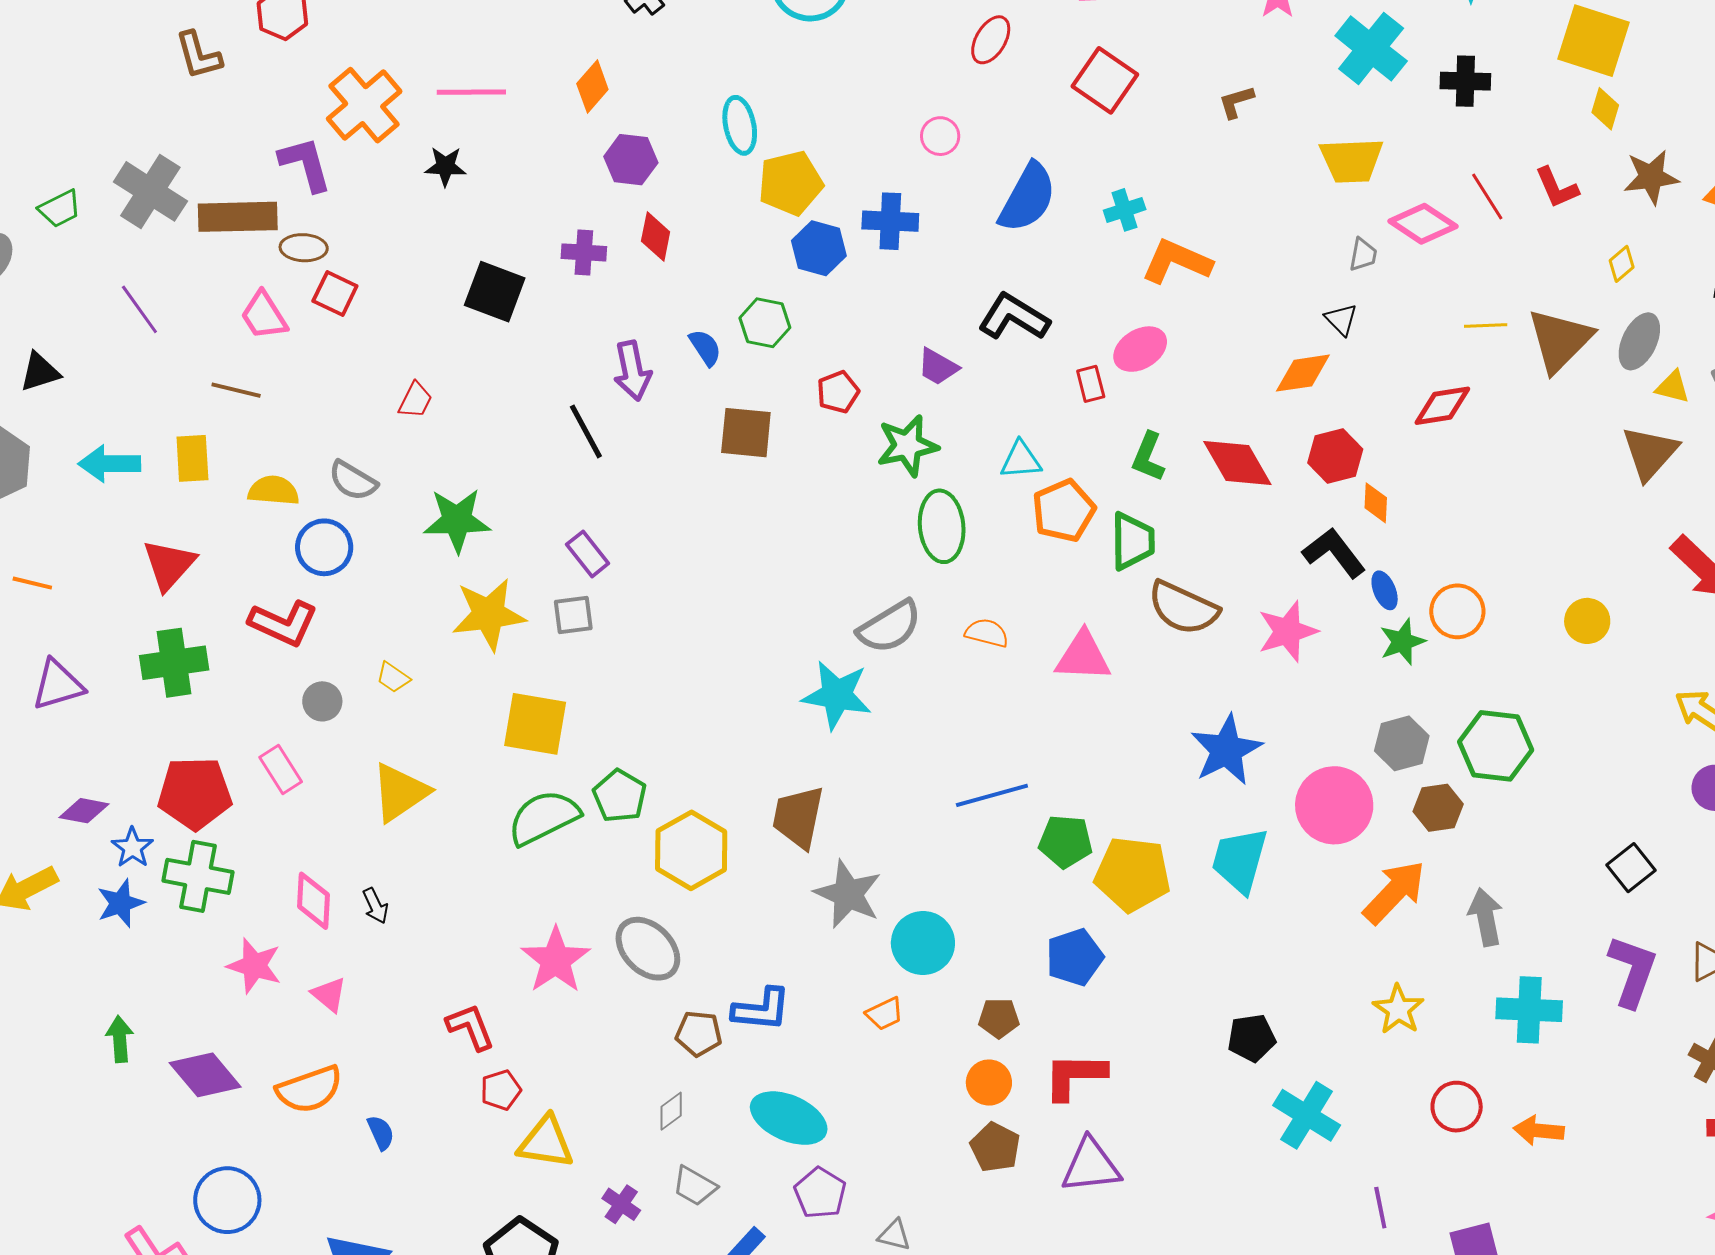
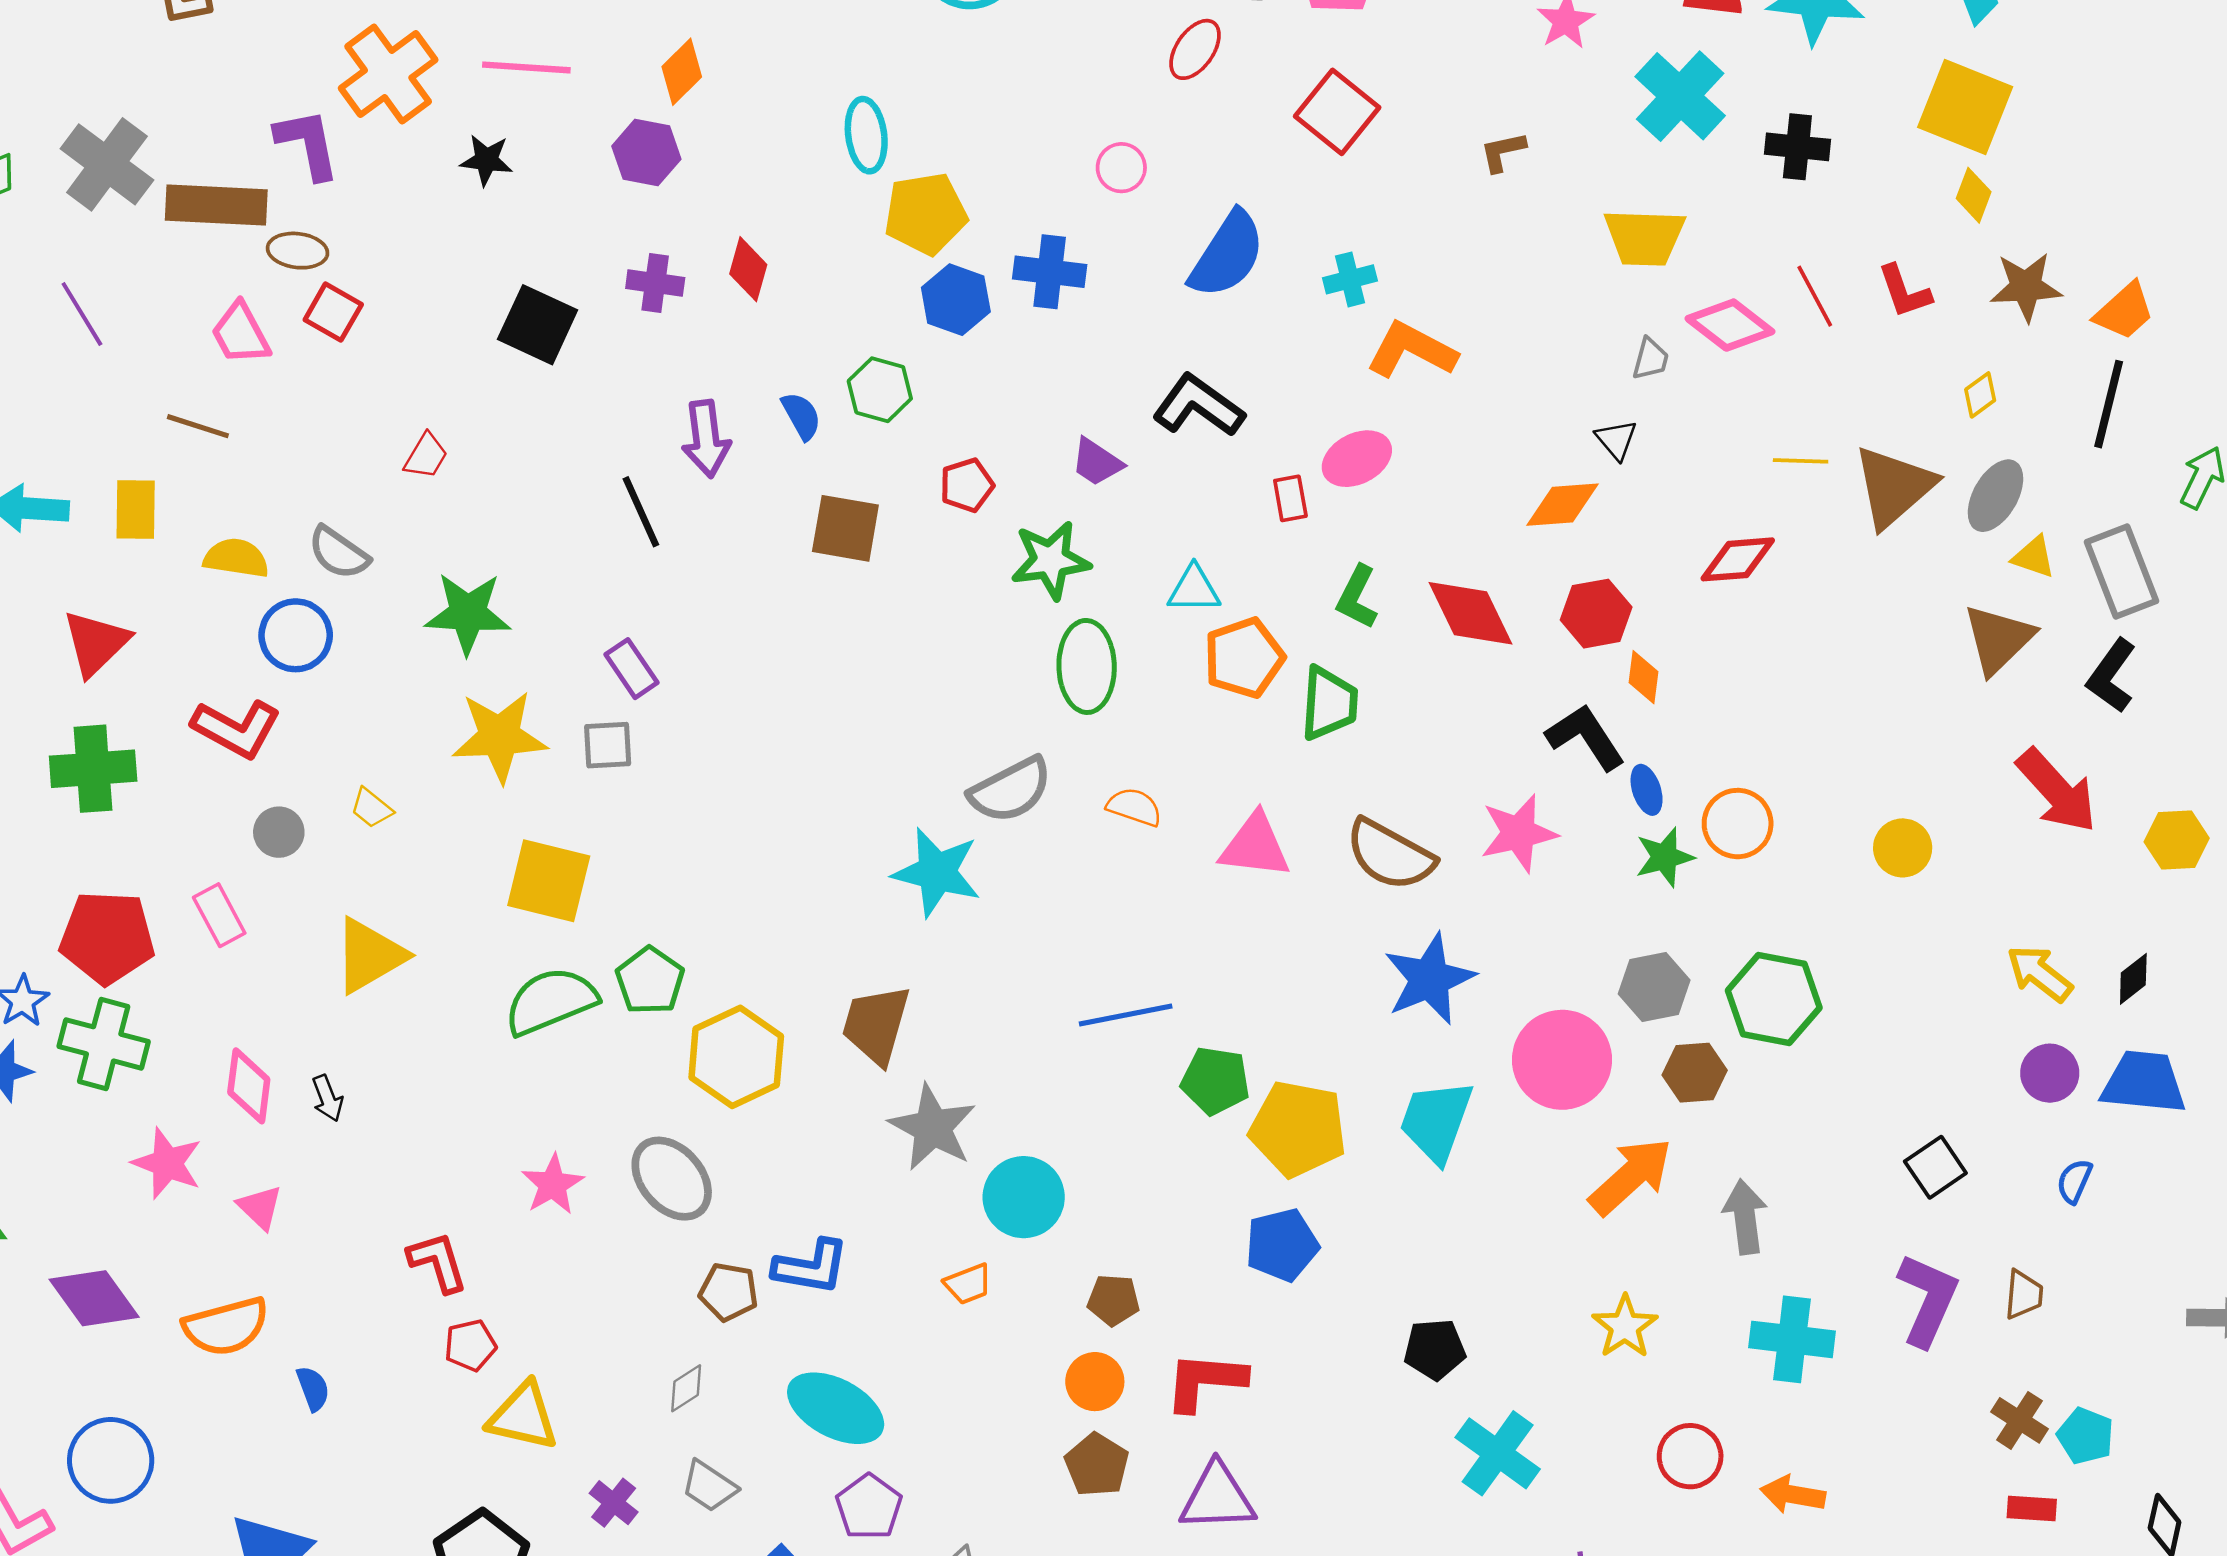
purple hexagon: (631, 160) -> (646, 153), moved
brown semicircle: (1183, 608) -> (1390, 855), moved
blue pentagon: (1075, 957) -> (1282, 1245), moved
pink star: (556, 960) -> (553, 1184), size x0.7

